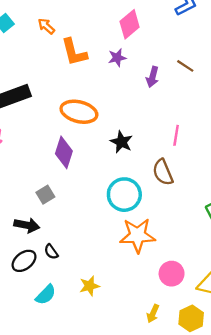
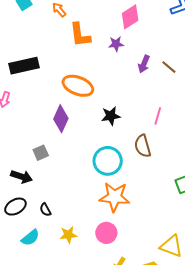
brown line: (185, 66) -> (169, 67), moved
black star: (121, 142) -> (111, 116), turned 30
black semicircle: (51, 252) -> (45, 210), moved
pink circle: (172, 274) -> (106, 233), moved

